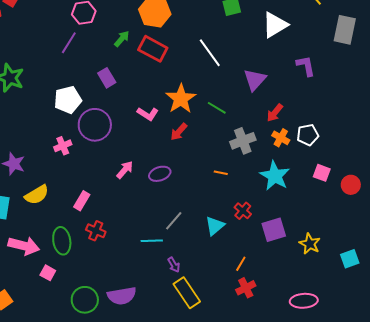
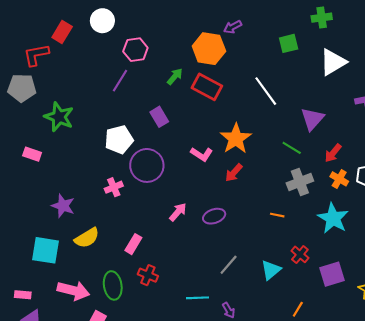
green line: (217, 108) -> (292, 148), moved
cyan line: (152, 241) -> (198, 298), moved

